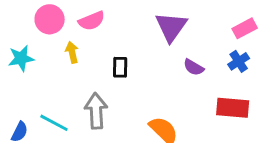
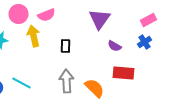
yellow arrow: (72, 52) -> (34, 36), size x1.5
red rectangle: (233, 108) -> (124, 73), moved
gray arrow: (96, 111) -> (66, 81), moved

